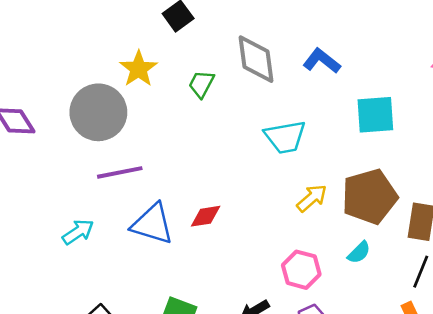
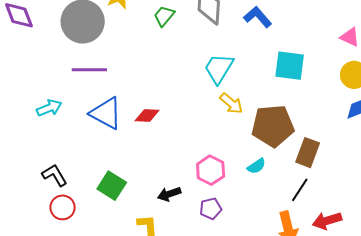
cyan trapezoid: (285, 137) -> (219, 68), turned 120
yellow arrow: (312, 198) -> (231, 103), moved, turned 70

